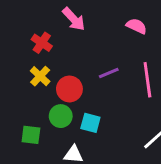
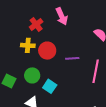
yellow cross: (40, 76) -> (28, 45), turned 32
red circle: (69, 89) -> (47, 51), moved

